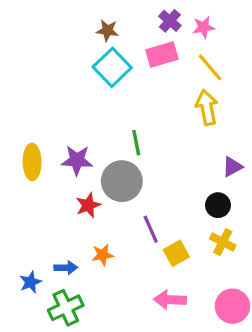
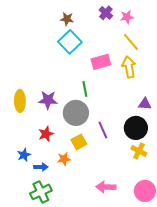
pink rectangle: (162, 54) -> (101, 62), moved
purple triangle: (232, 167) -> (145, 104), turned 32
red star: (88, 205) -> (46, 134), moved
black circle: (218, 205) -> (136, 128), size x1.5
purple line: (151, 229) -> (103, 130), moved
yellow square: (176, 253) -> (79, 142), moved
blue star: (30, 282) -> (24, 155), moved

